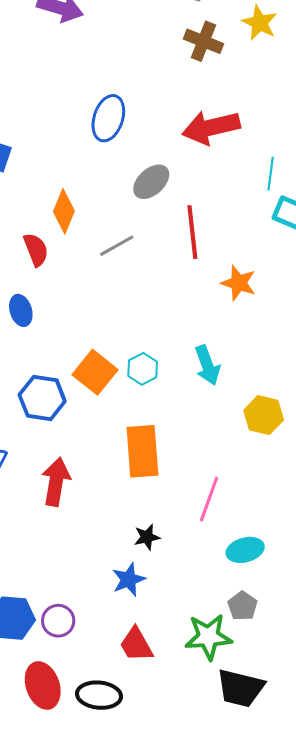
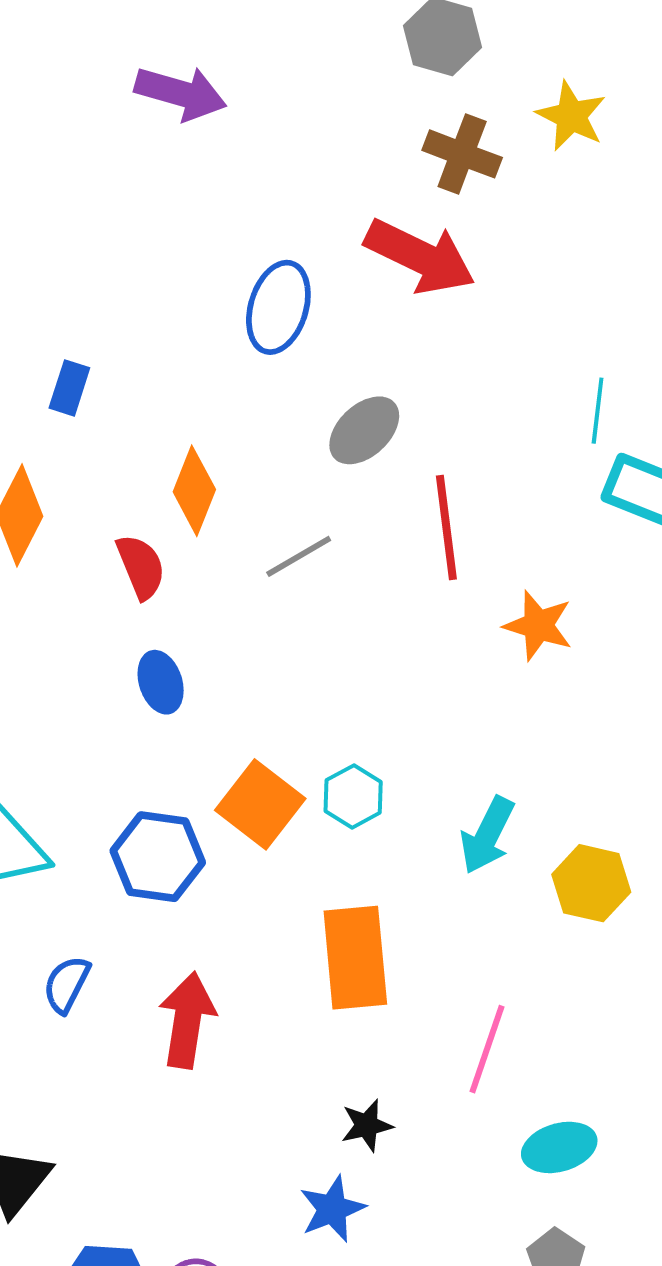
red arrow: (211, 127) -> (420, 256), moved, turned -140
blue ellipse: (21, 310) -> (161, 682), moved
cyan arrow: (207, 365) -> (487, 835), moved, turned 48

